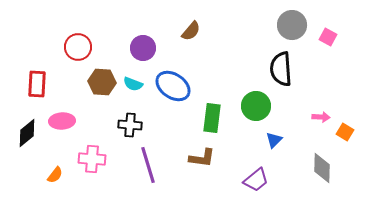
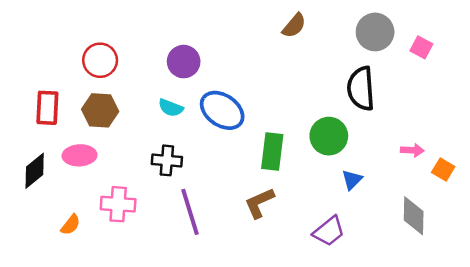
brown semicircle: (191, 31) -> (294, 26), moved
brown hexagon: (102, 82) -> (100, 110), moved
brown L-shape: (202, 158) -> (259, 203), turned 148

